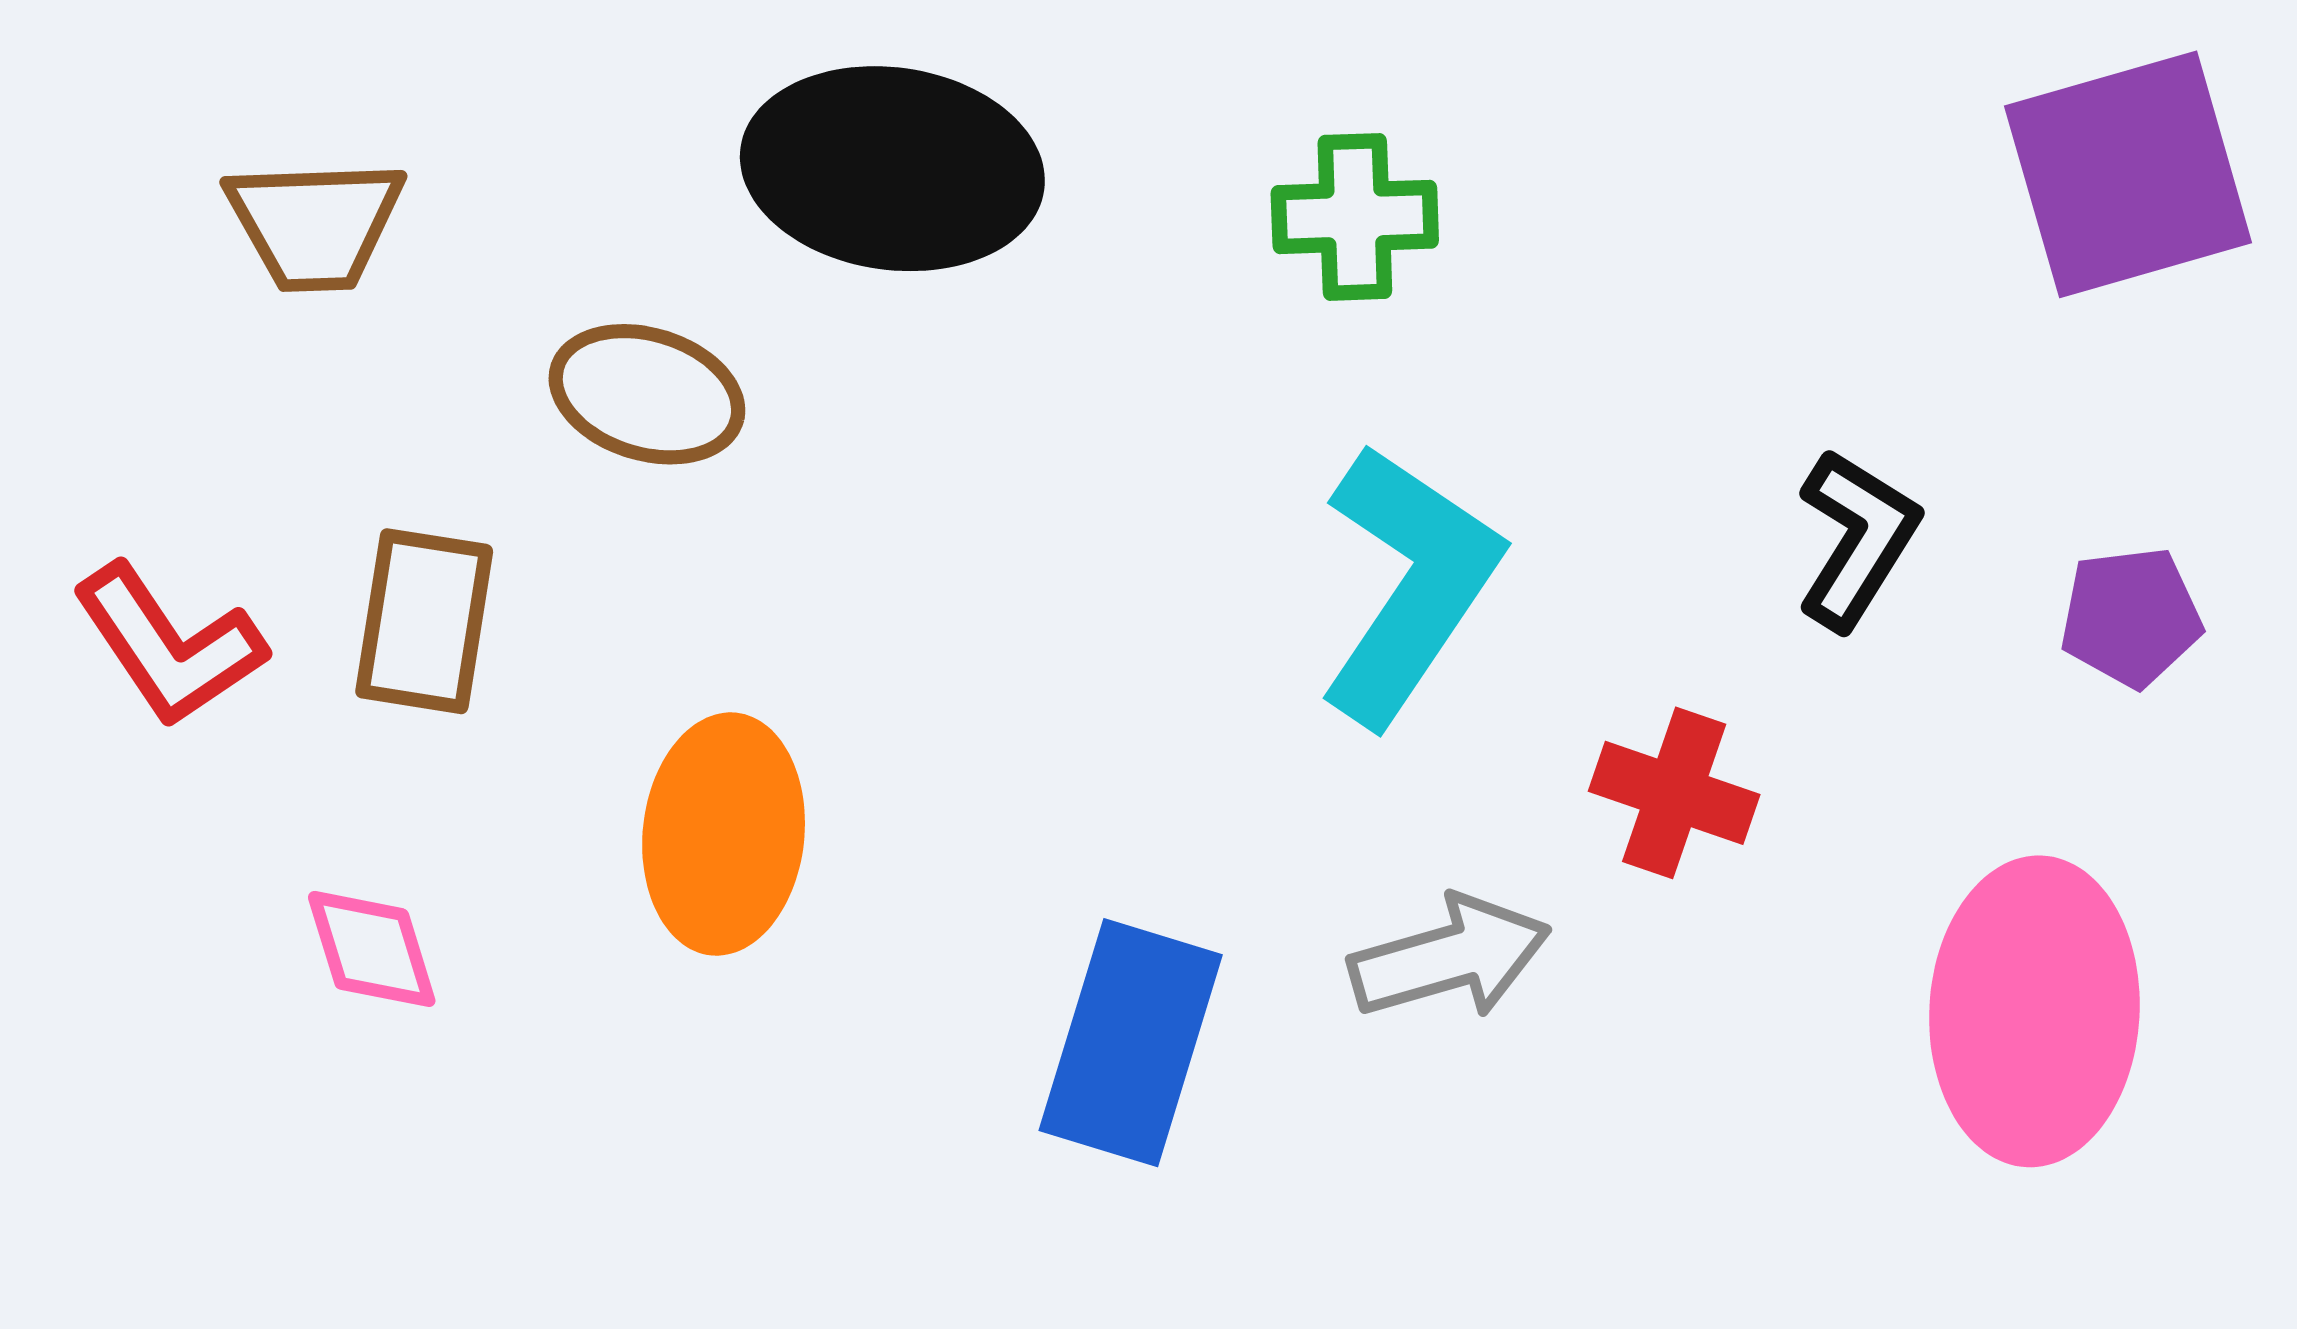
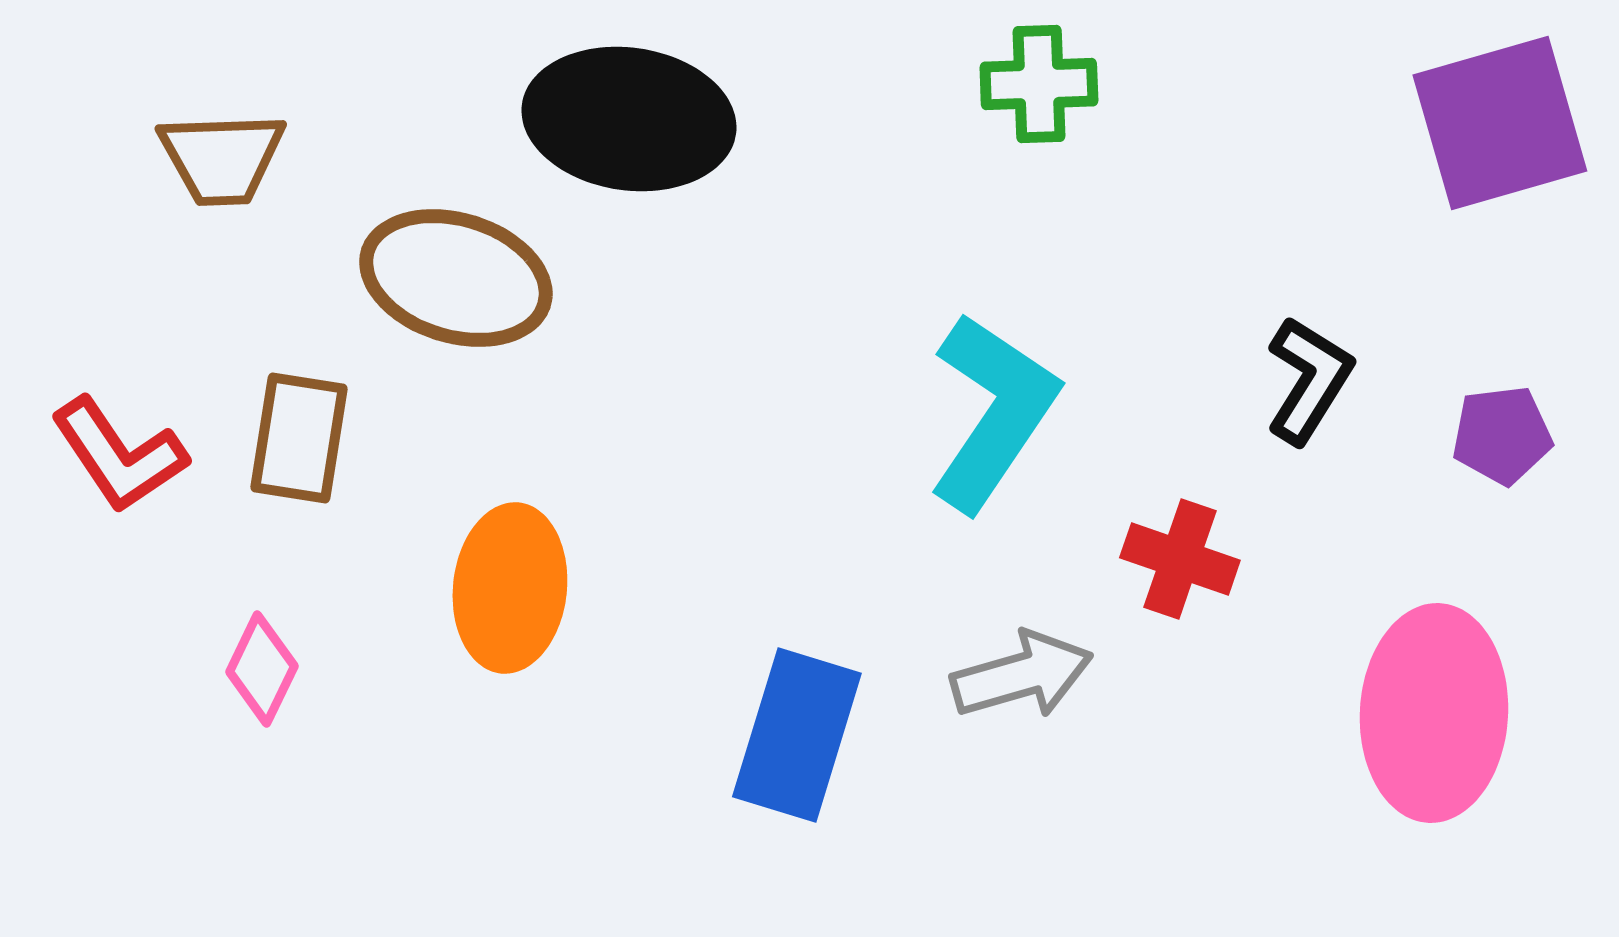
green cross: (1355, 217) -> (1039, 84), moved
brown ellipse: (647, 394) -> (456, 278), size x1.4
pink diamond: (372, 949) -> (262, 669), turned 43

